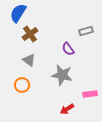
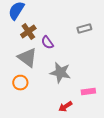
purple semicircle: (68, 49) -> (47, 43), moved
gray triangle: (29, 60) -> (27, 58), size x1.5

